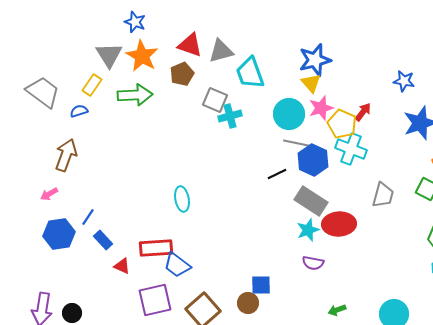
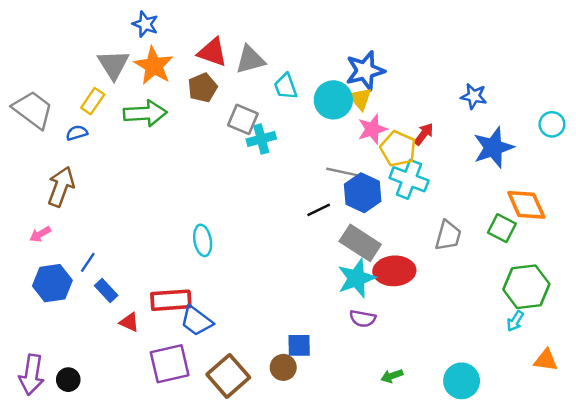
cyan trapezoid: (250, 73) -> (286, 86), size x0.7
cyan circle: (289, 114) -> (333, 100), moved
cyan star: (308, 230) -> (357, 278), size x1.4

